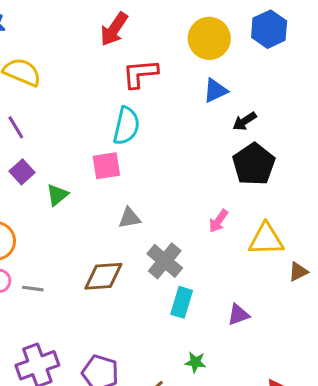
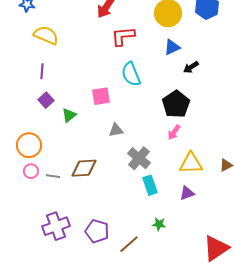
cyan semicircle: (126, 126) -> (131, 74), moved, turned 145
purple line: (16, 127) -> (42, 71), turned 35
black pentagon: (254, 164) -> (176, 104), moved
yellow triangle: (266, 239) -> (191, 163), moved
brown diamond: (103, 276) -> (84, 168), moved
cyan rectangle: (182, 302) -> (150, 185), turned -36

